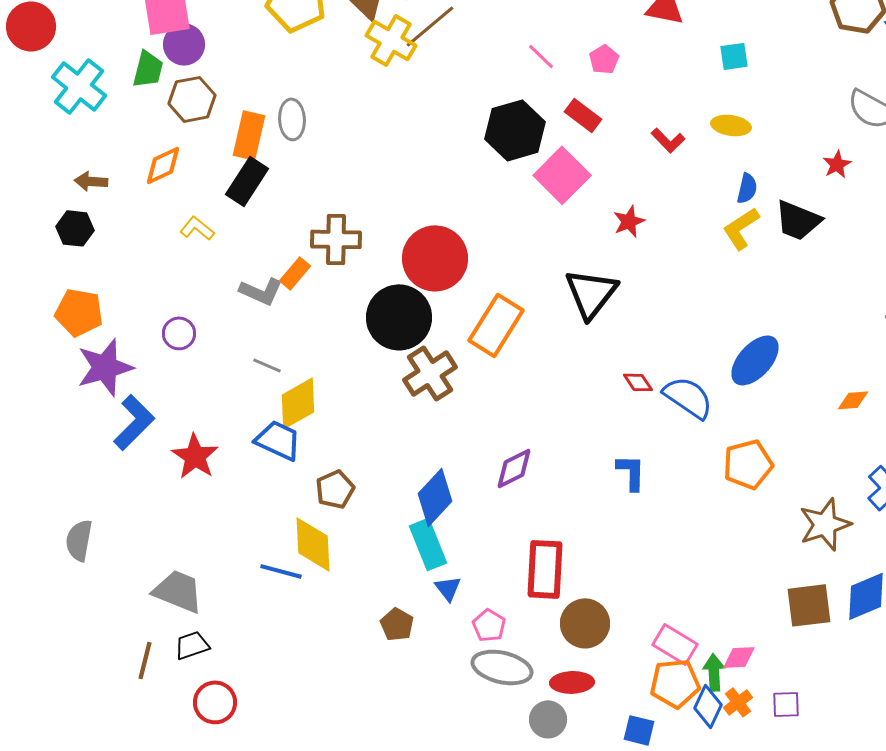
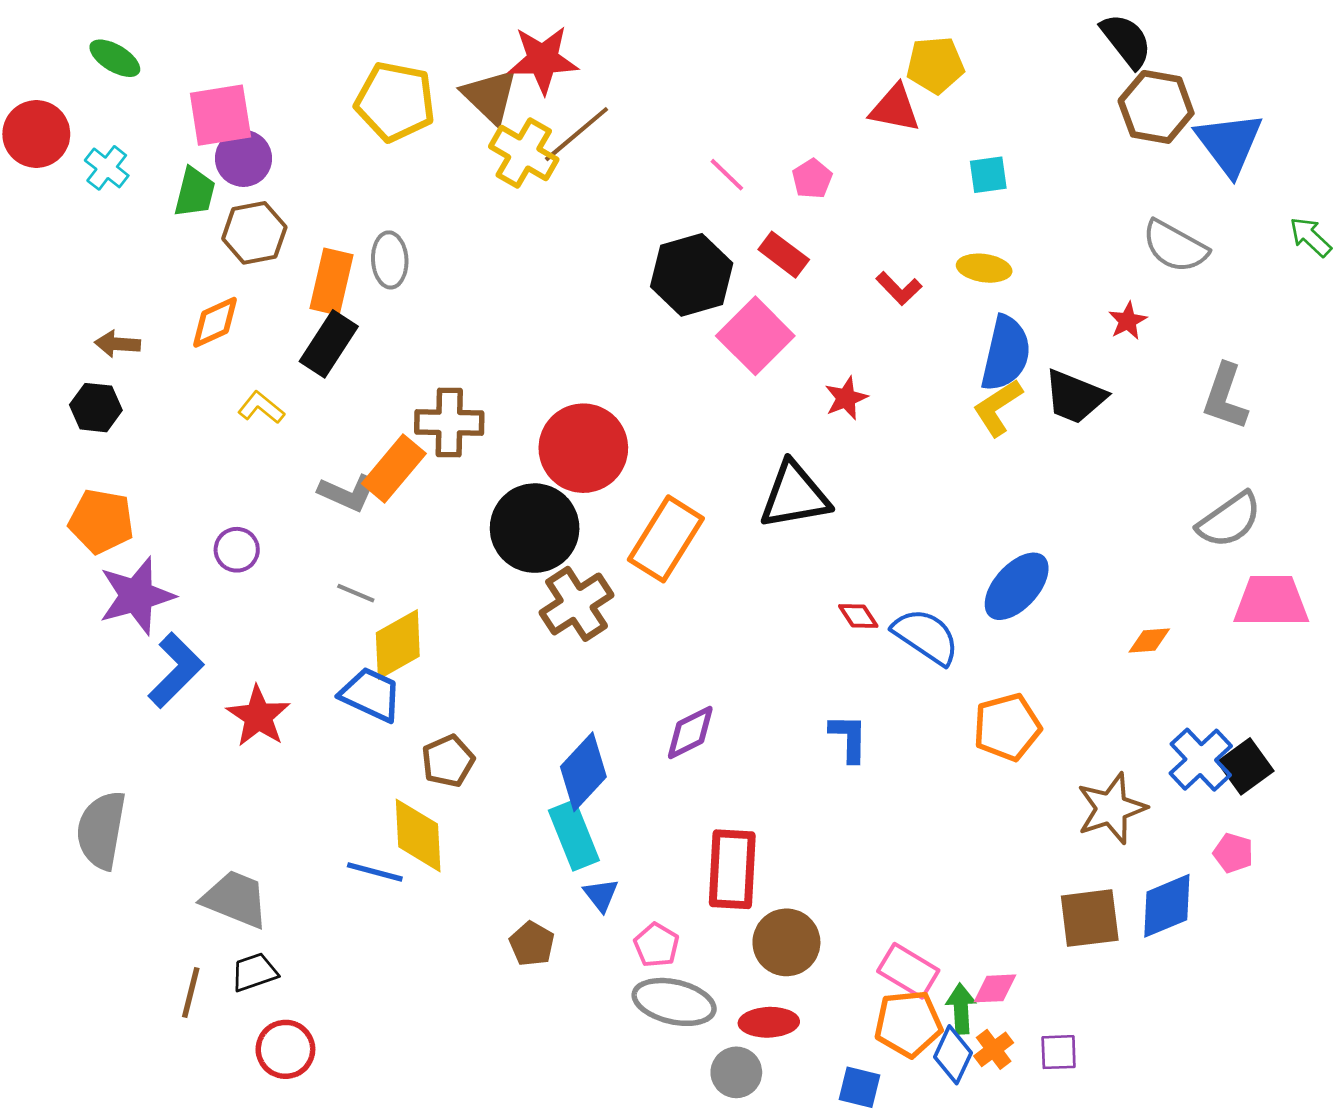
cyan cross: (79, 86) -> (107, 168), moved, size x0.6
blue semicircle: (747, 188) -> (1006, 353), size x1.8
orange rectangle: (295, 273) -> (394, 468), size x1.5
black triangle: (591, 293) -> (795, 496), turned 42
gray semicircle: (79, 540) -> (101, 830), size x1.4

